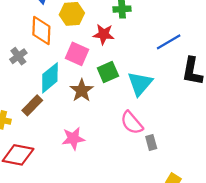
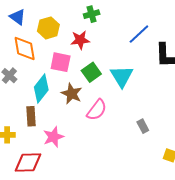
brown rectangle: (32, 105) -> (31, 116), turned -36
pink semicircle: (132, 123) -> (97, 110), moved, turned -90
pink star: (73, 139) -> (53, 137), moved

